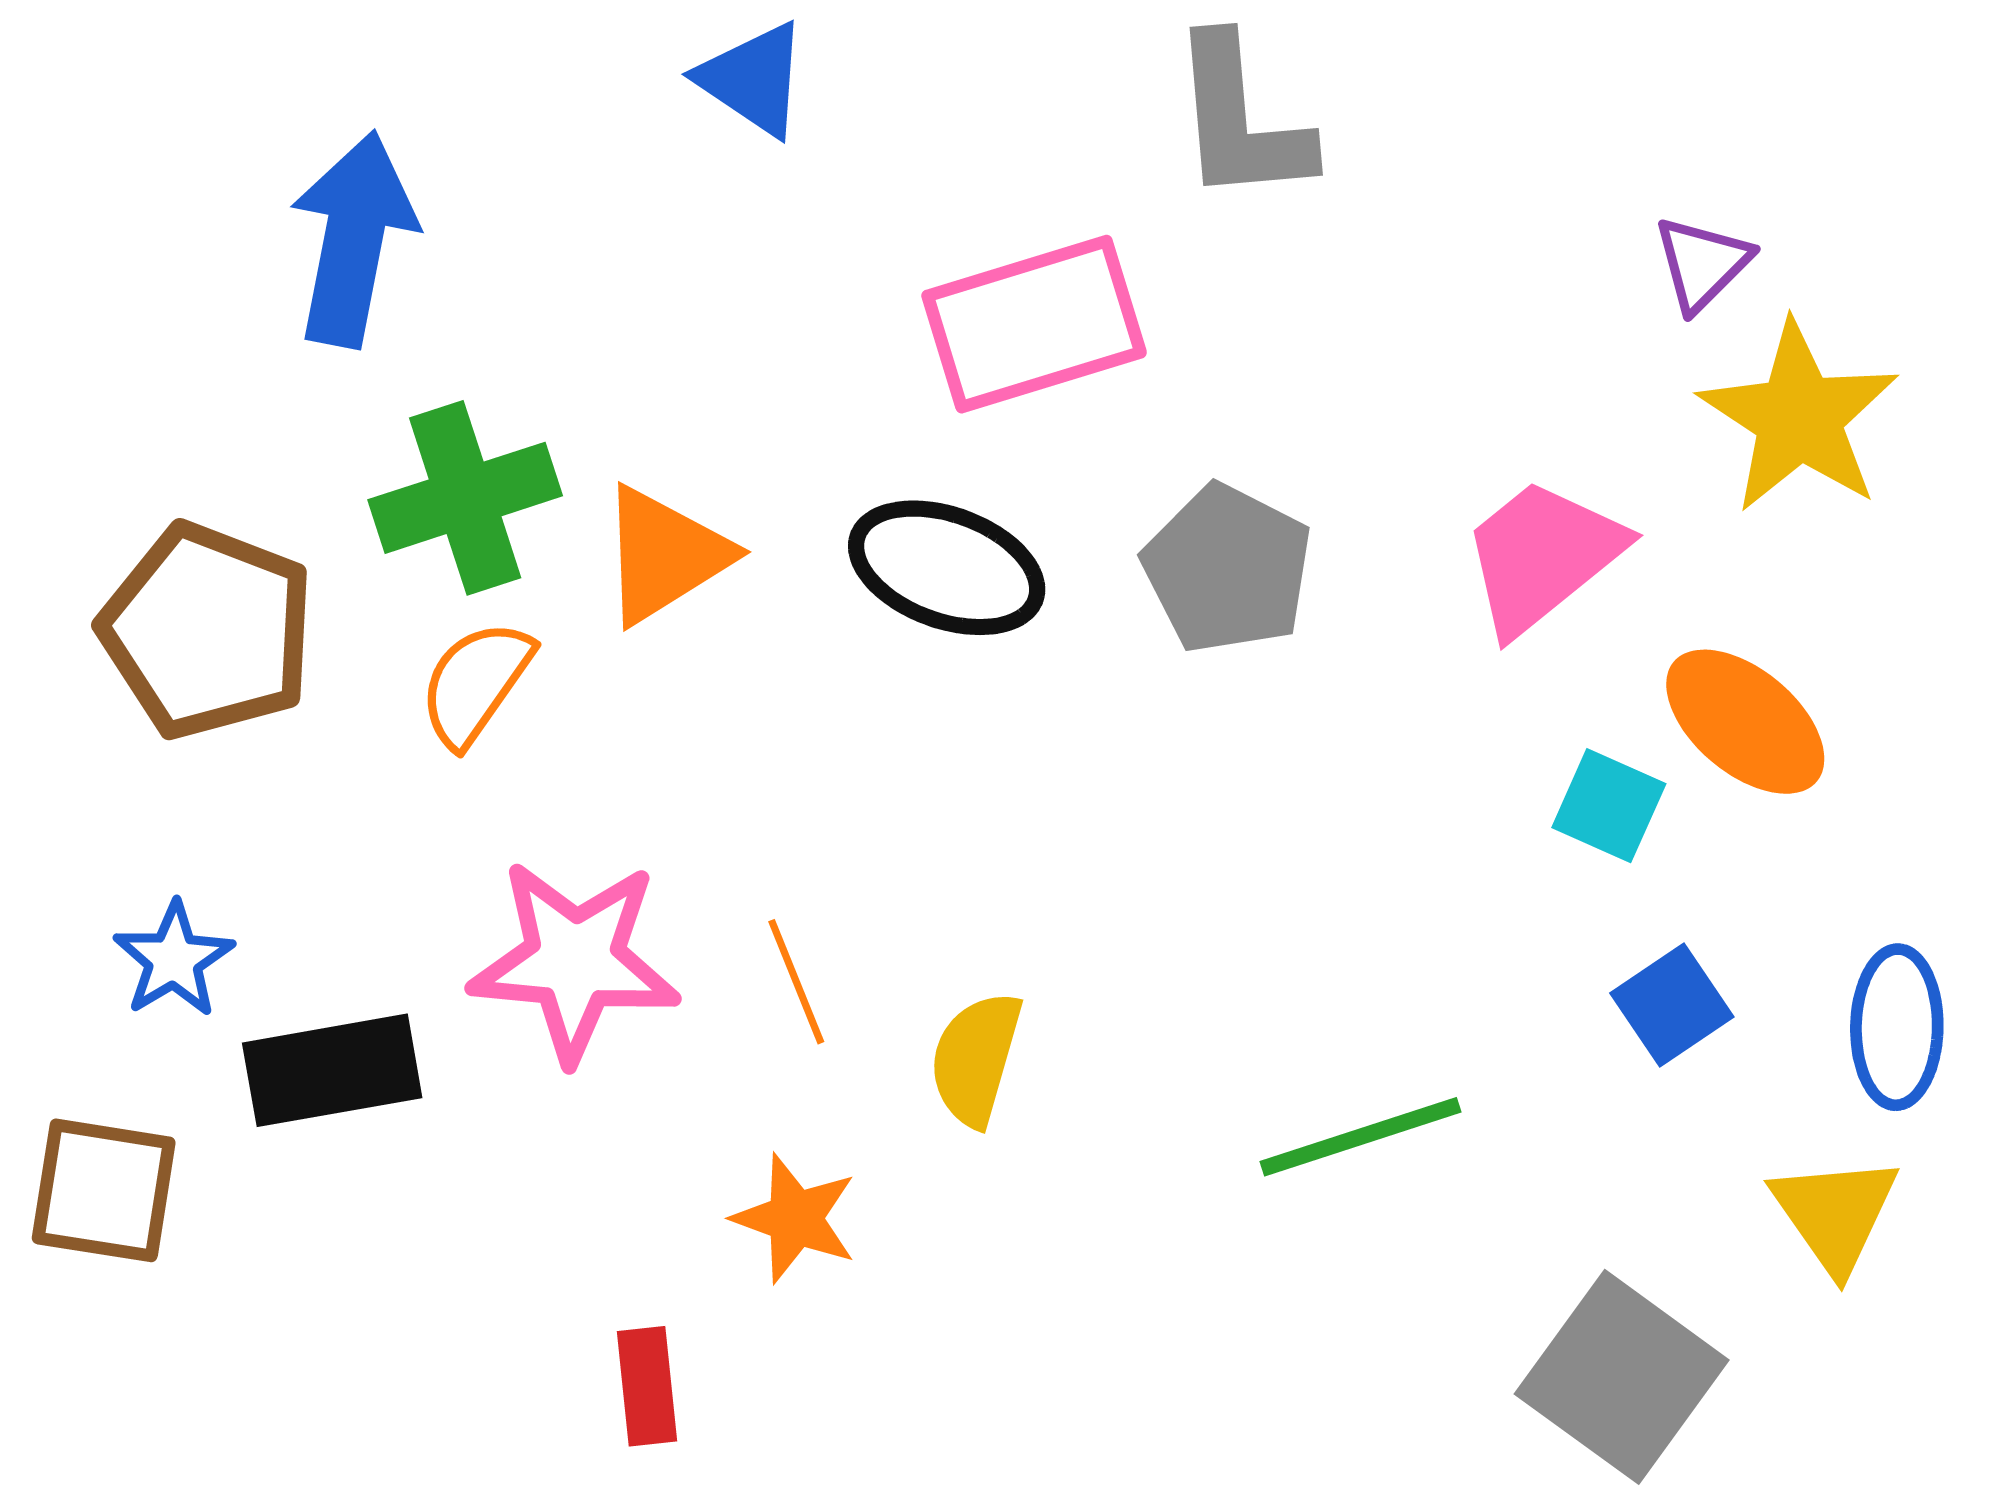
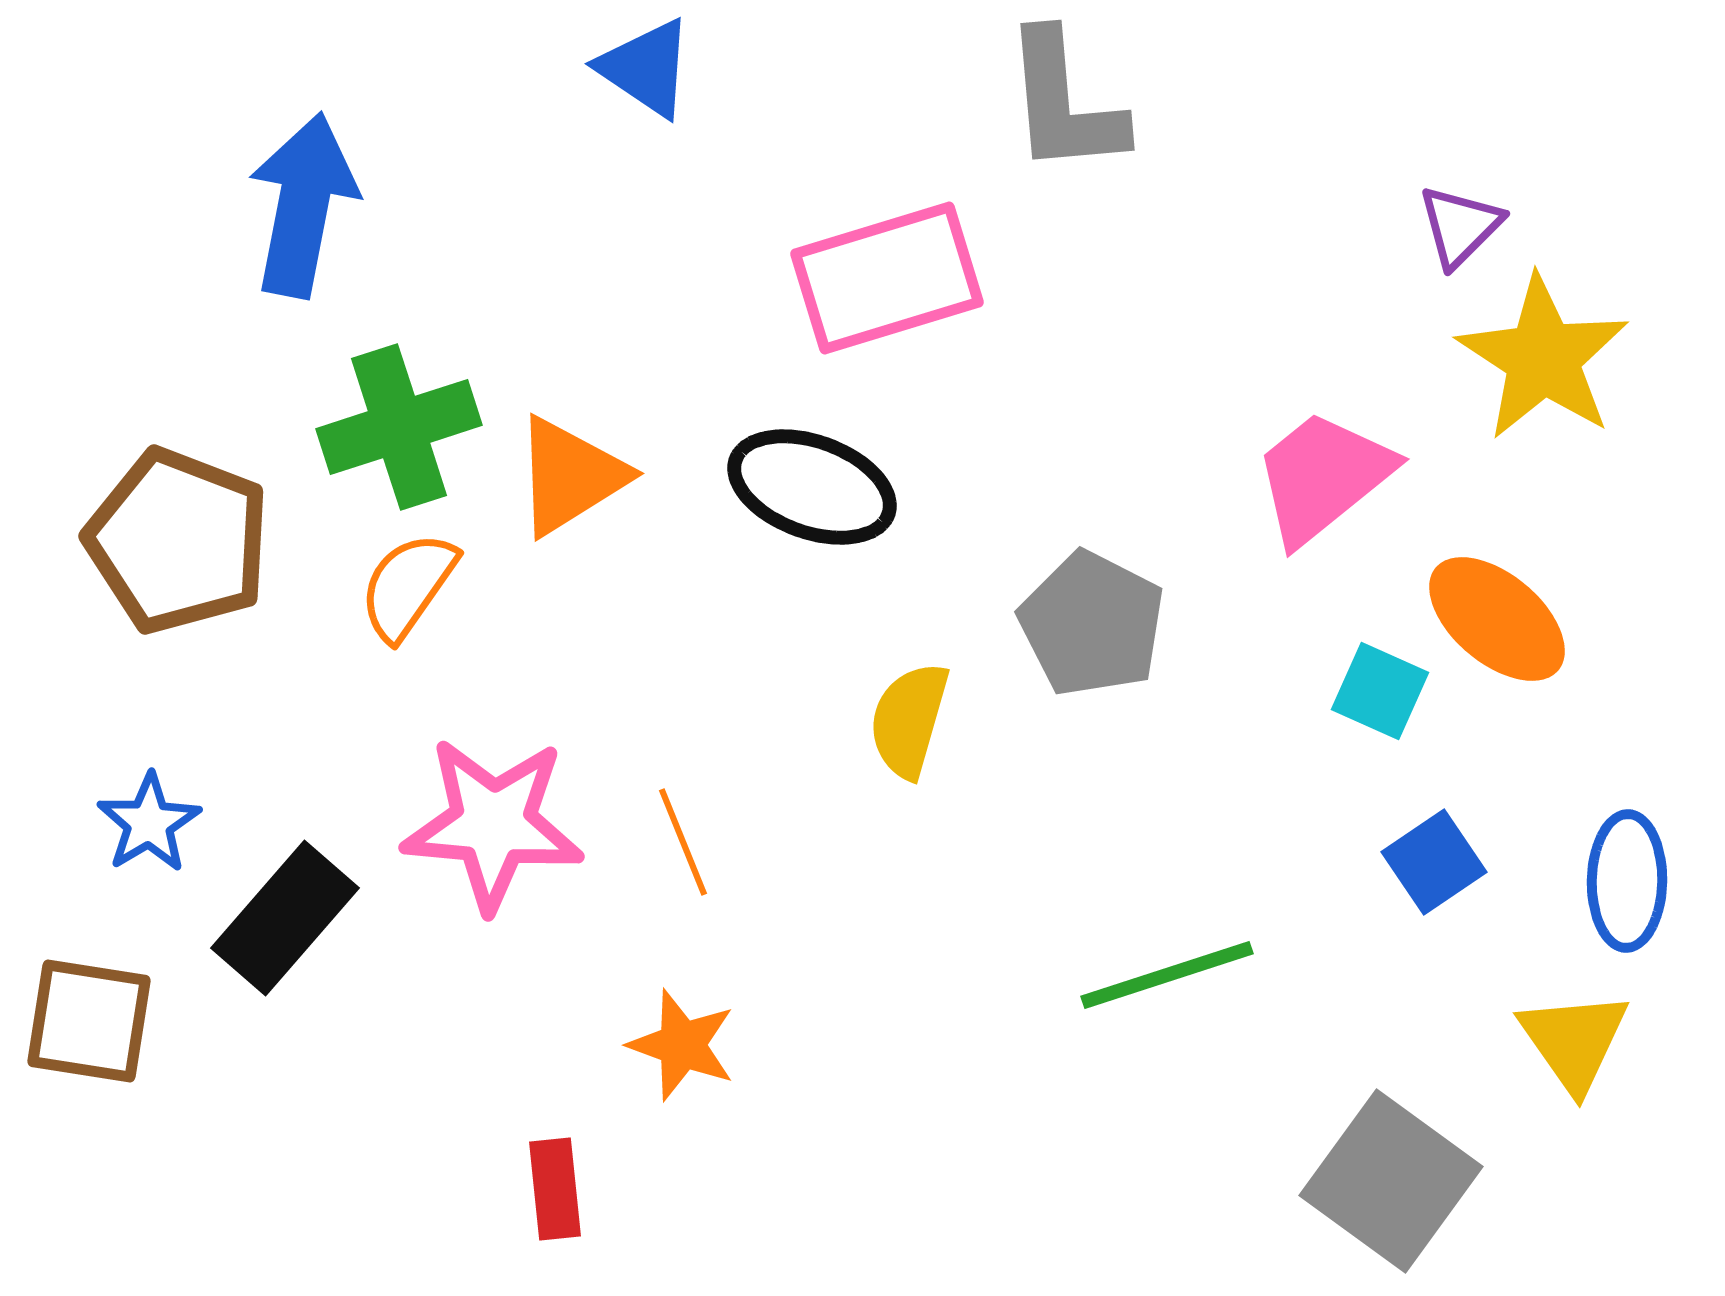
gray pentagon: (1228, 569) -> (1092, 624), moved
yellow semicircle: (976, 1059) -> (909, 720), moved
black rectangle: (332, 1070) -> (285, 918), turned -39

